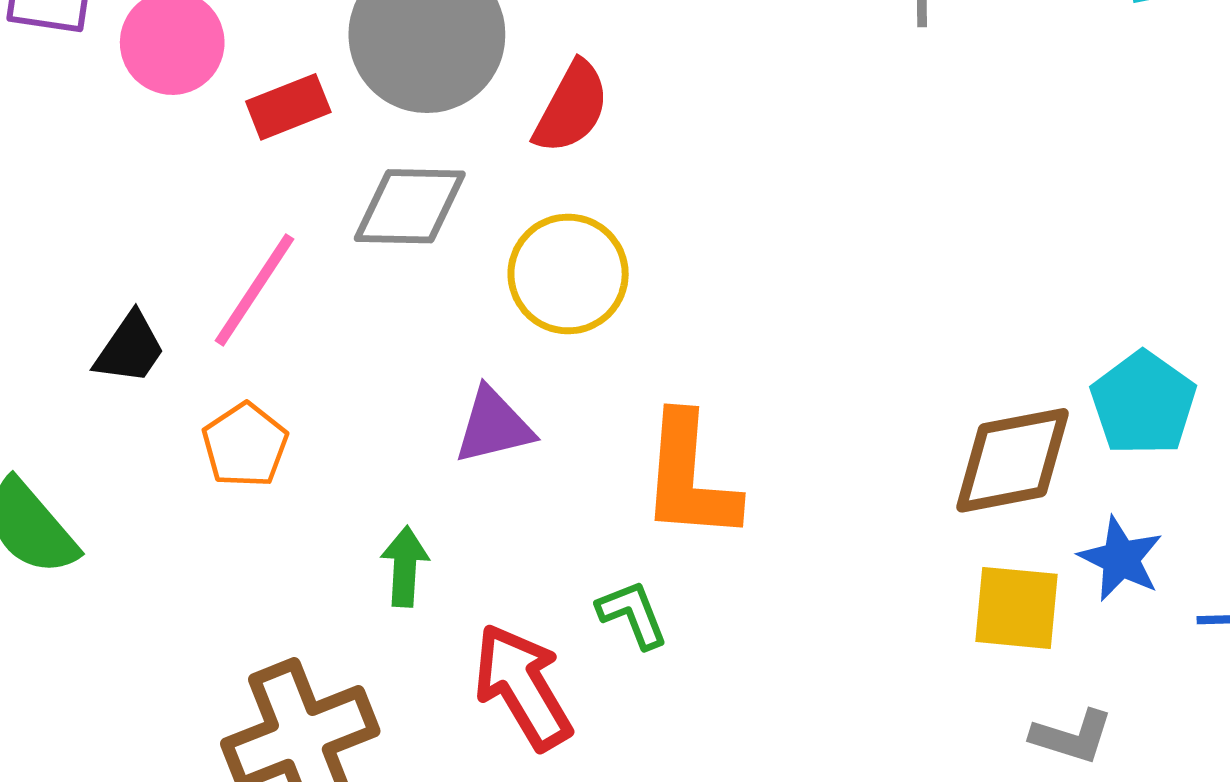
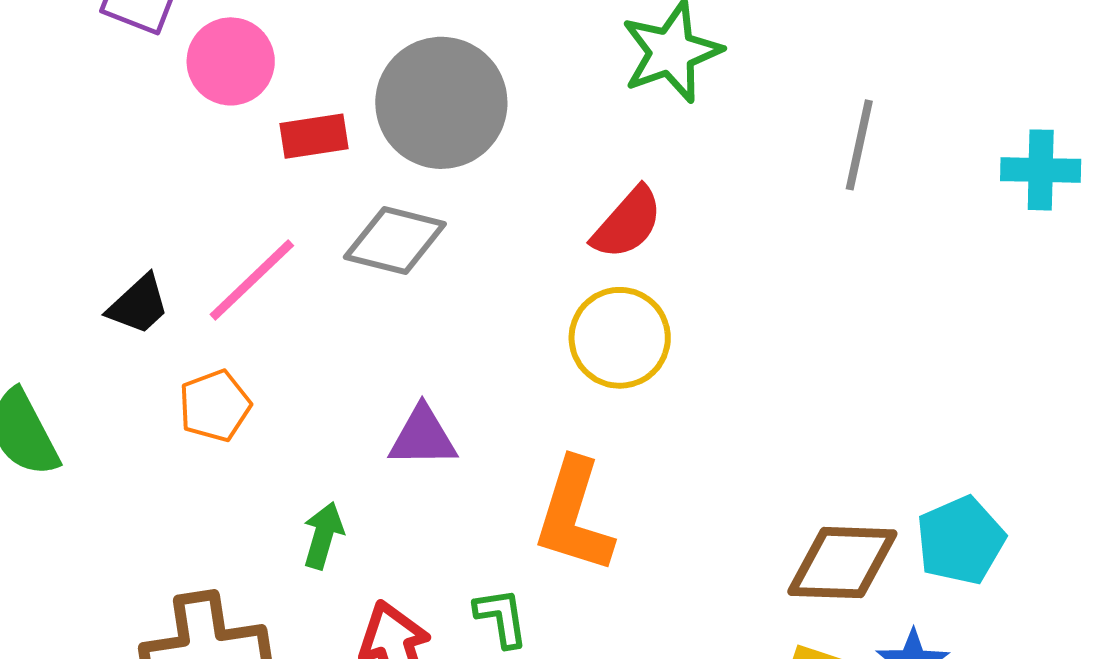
red semicircle: (572, 108) -> (627, 223), moved
yellow circle: (568, 274) -> (620, 338), moved

